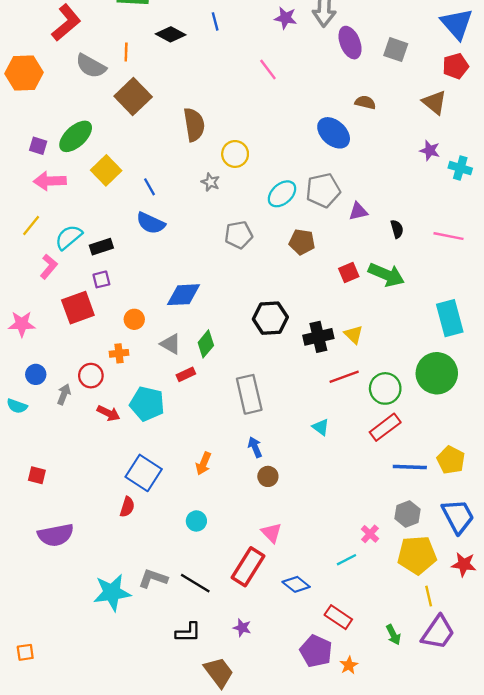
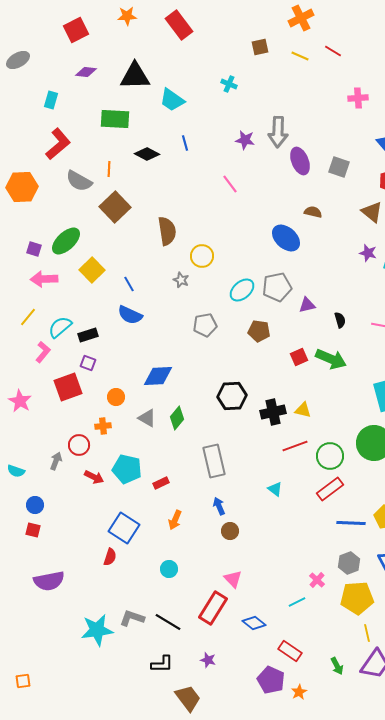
purple square: (101, 279) -> (88, 363), turned 35
pink star: (22, 324) -> (20, 401), turned 30
yellow triangle: (354, 335) -> (303, 410), turned -30
blue circle: (36, 374) -> (35, 505), moved
red rectangle: (186, 374) -> (161, 483), moved

